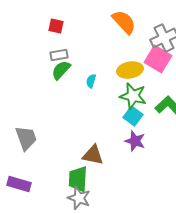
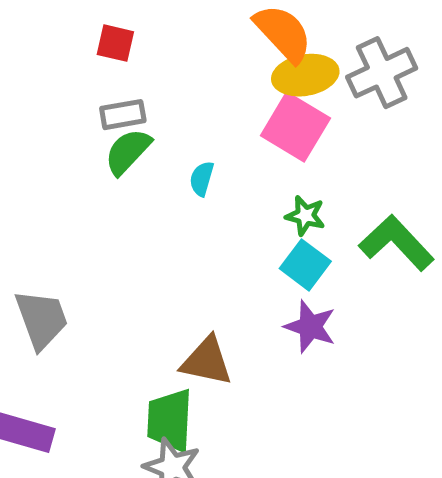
pink square: (158, 59) -> (295, 127), moved
yellow ellipse: (130, 70) -> (305, 75), moved
green star: (133, 96) -> (305, 216), size x0.6

